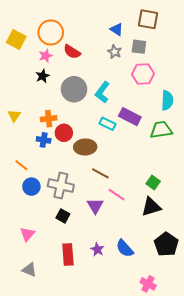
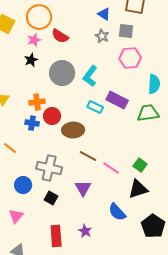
blue circle: (31, 187) -> (23, 185), moved
pink line: (117, 195) -> (111, 168), moved
blue semicircle: (125, 248) -> (117, 212), moved

